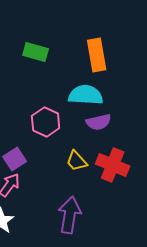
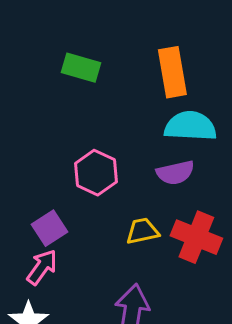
cyan semicircle: (86, 95) -> (190, 126), moved
yellow trapezoid: (77, 161) -> (142, 231), turned 120

